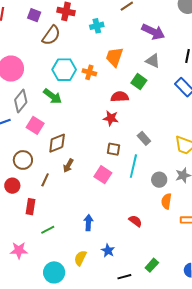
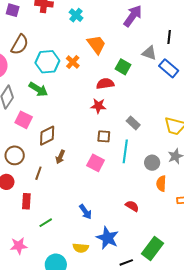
cyan cross: (97, 26) -> (76, 15), turned -32
purple arrow: (153, 32) -> (133, 16), turned -75
brown semicircle: (51, 35) -> (20, 45), moved
orange trapezoid: (114, 57) -> (96, 44), turned 130
gray triangle: (153, 61) -> (149, 53), moved
orange cross: (89, 72) -> (73, 62), turned 32
blue arrow: (88, 223) -> (85, 212), turned 147
blue star: (108, 251) -> (107, 238), size x1.6
yellow semicircle: (80, 258) -> (81, 248), turned -105
green rectangle: (152, 265) -> (152, 249), size x1.6

